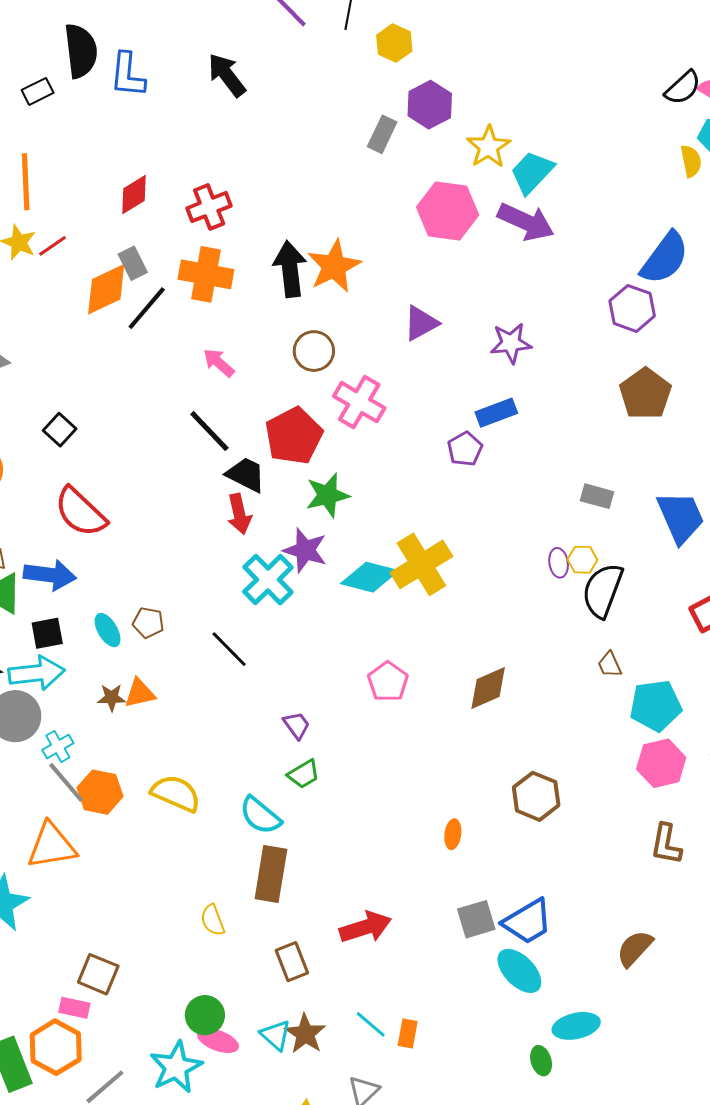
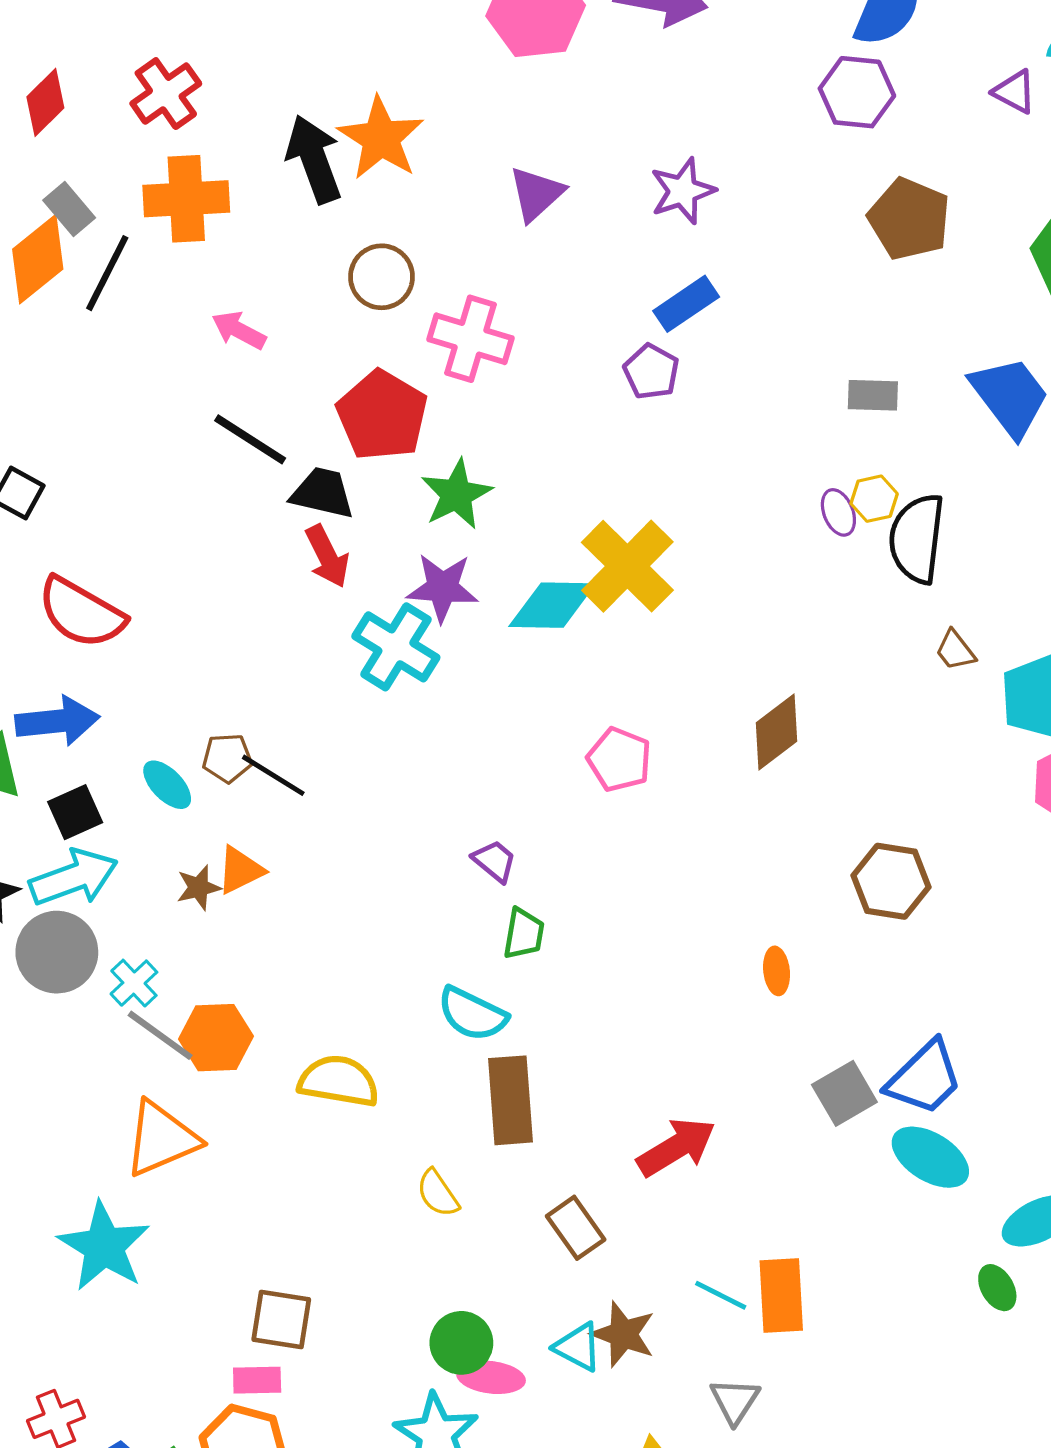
black line: (229, 649) -> (273, 775), moved
green trapezoid: (304, 774) -> (524, 934), turned -36
yellow semicircle: (176, 793) -> (339, 1081), moved
orange rectangle: (408, 1034) -> (781, 1296), size x1.6

